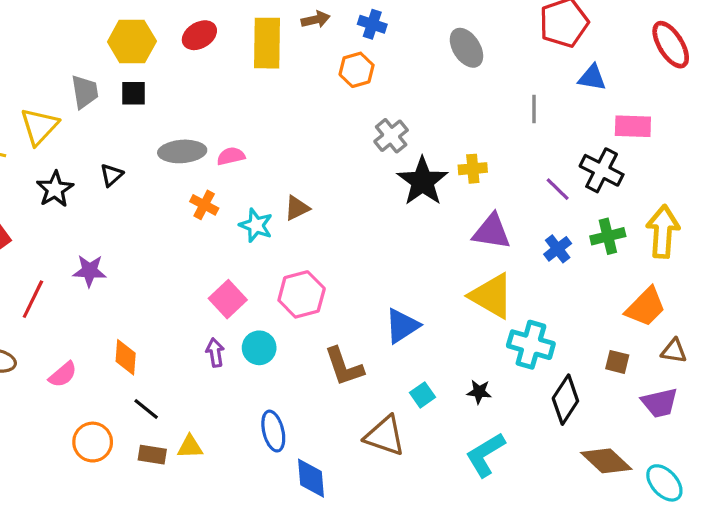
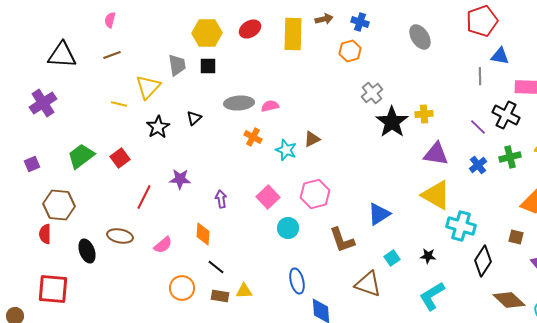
gray line: (534, 109) -> (480, 76), moved
purple arrow: (215, 353) -> (221, 199), moved

